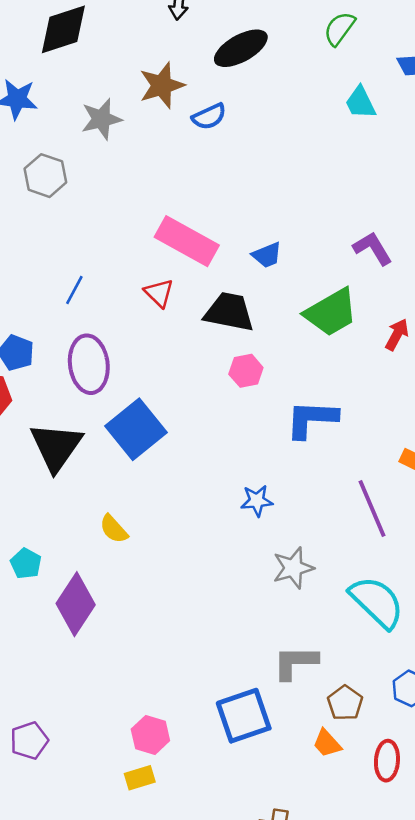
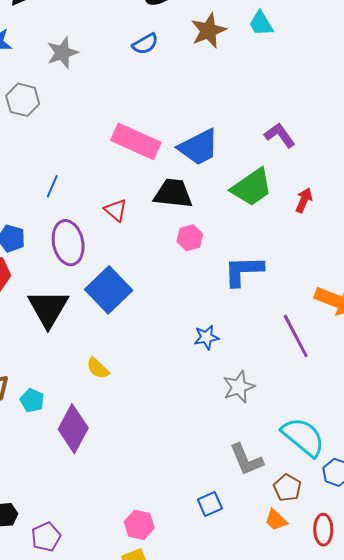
brown star: (162, 85) -> (208, 31), moved
blue trapezoid: (267, 255) -> (199, 147), size x1.8
red triangle: (159, 293) -> (116, 210), moved
cyan semicircle: (377, 602) -> (303, 437), moved
gray L-shape: (295, 662) -> (246, 460), turned -108
blue square: (244, 716) -> (210, 504), size x0.6

